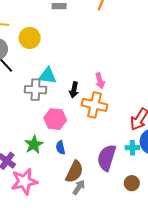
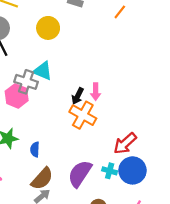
yellow circle: (30, 38) -> (48, 28), moved
black arrow: (74, 90) -> (78, 96), moved
pink hexagon: (55, 119) -> (17, 96), moved

